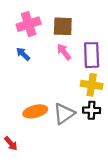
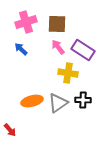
purple rectangle: (92, 55) -> (83, 50), turned -55
yellow cross: (92, 85) -> (68, 73), moved

